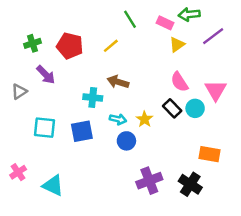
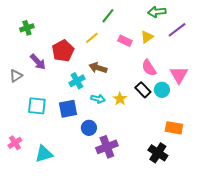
green line: (130, 19) -> (108, 16), turned 70
pink rectangle: (165, 23) -> (125, 41), moved
green cross: (33, 43) -> (27, 28), moved
red pentagon: (70, 46) -> (63, 51), moved, turned 30
cyan cross: (93, 98) -> (77, 81), turned -35
blue circle: (126, 141) -> (89, 128), moved
purple cross: (149, 181) -> (107, 147), moved
cyan triangle: (53, 185) -> (44, 154), turned -42

